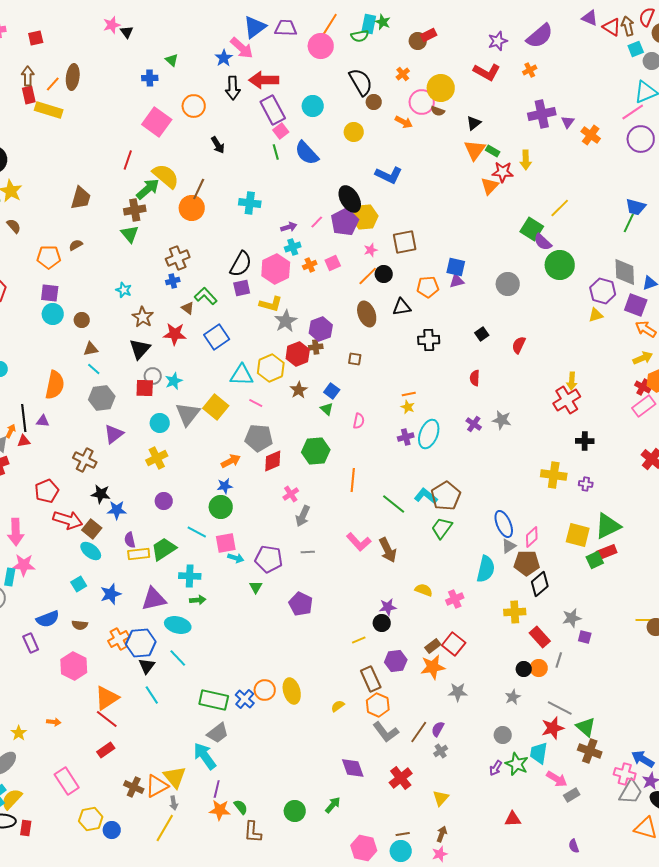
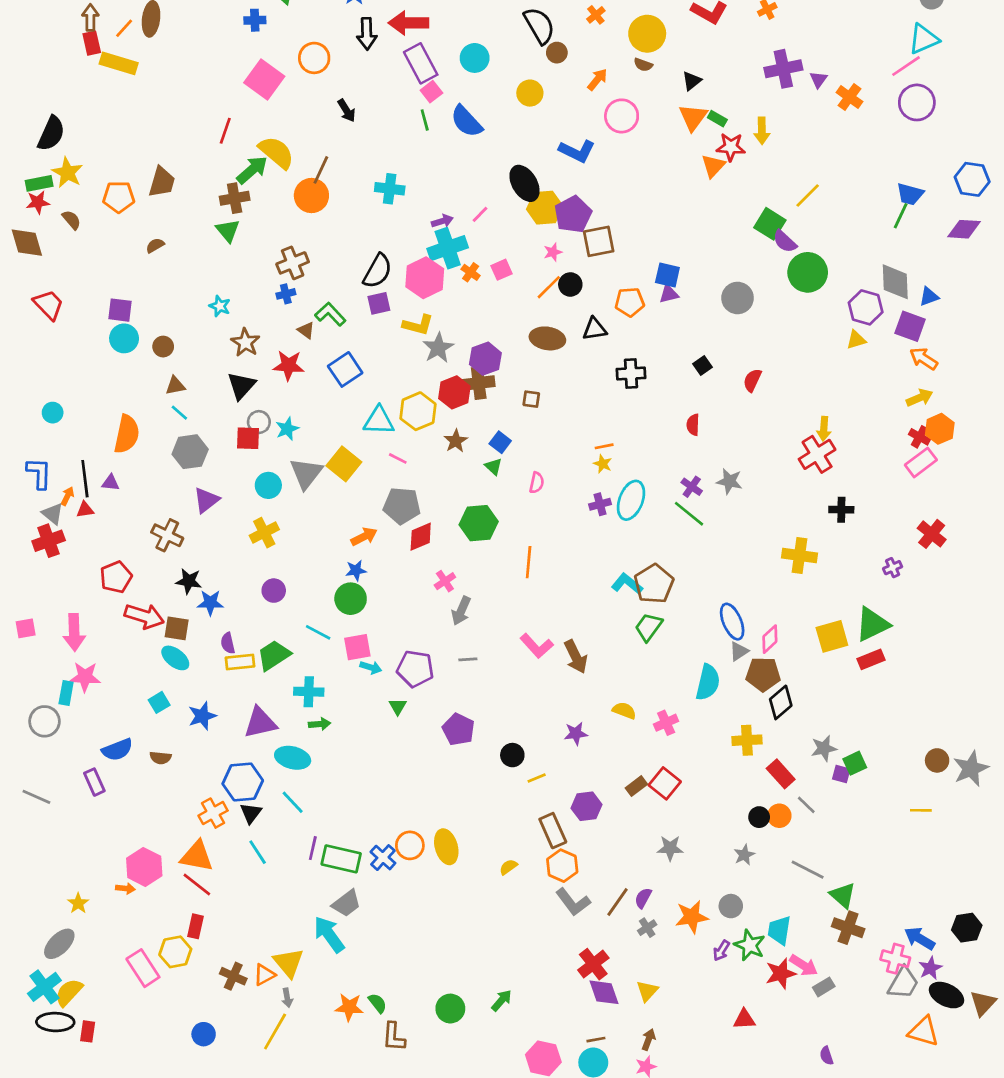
pink circle: (422, 102) -> (622, 116), moved
orange arrow: (404, 122) -> (597, 80), turned -78
purple pentagon: (345, 222) -> (573, 214), moved
cyan cross: (293, 247) -> (448, 248), size x1.8
orange pentagon: (49, 257) -> (119, 197), moved
orange cross: (310, 265) -> (471, 272), turned -32
brown ellipse: (367, 314) -> (547, 338), turned -60
brown cross: (316, 347) -> (479, 383), size x1.6
purple cross: (586, 484) -> (893, 568), moved, turned -32
green line: (394, 504) -> (689, 514), moved
brown square: (92, 529) -> (177, 628), turned -30
yellow square: (578, 535) -> (832, 636), turned -30
green square: (595, 560) -> (855, 763), moved
yellow line: (644, 620) -> (921, 810), moved
black circle: (382, 623) -> (512, 755), moved
orange cross: (119, 639) -> (213, 813), moved
gray line: (559, 660) -> (806, 805), turned -63
pink hexagon: (74, 666) -> (144, 867), moved
orange star: (433, 667) -> (692, 917), moved
orange triangle: (107, 698) -> (197, 856), turned 44
red star: (553, 728) -> (781, 973), moved
red rectangle: (106, 750) -> (196, 926), turned -42
purple diamond: (353, 768) -> (604, 992), moved
orange triangle: (157, 786) -> (264, 975), size x0.7
purple line: (217, 789) -> (313, 848), moved
yellow hexagon: (91, 819) -> (175, 952), moved

